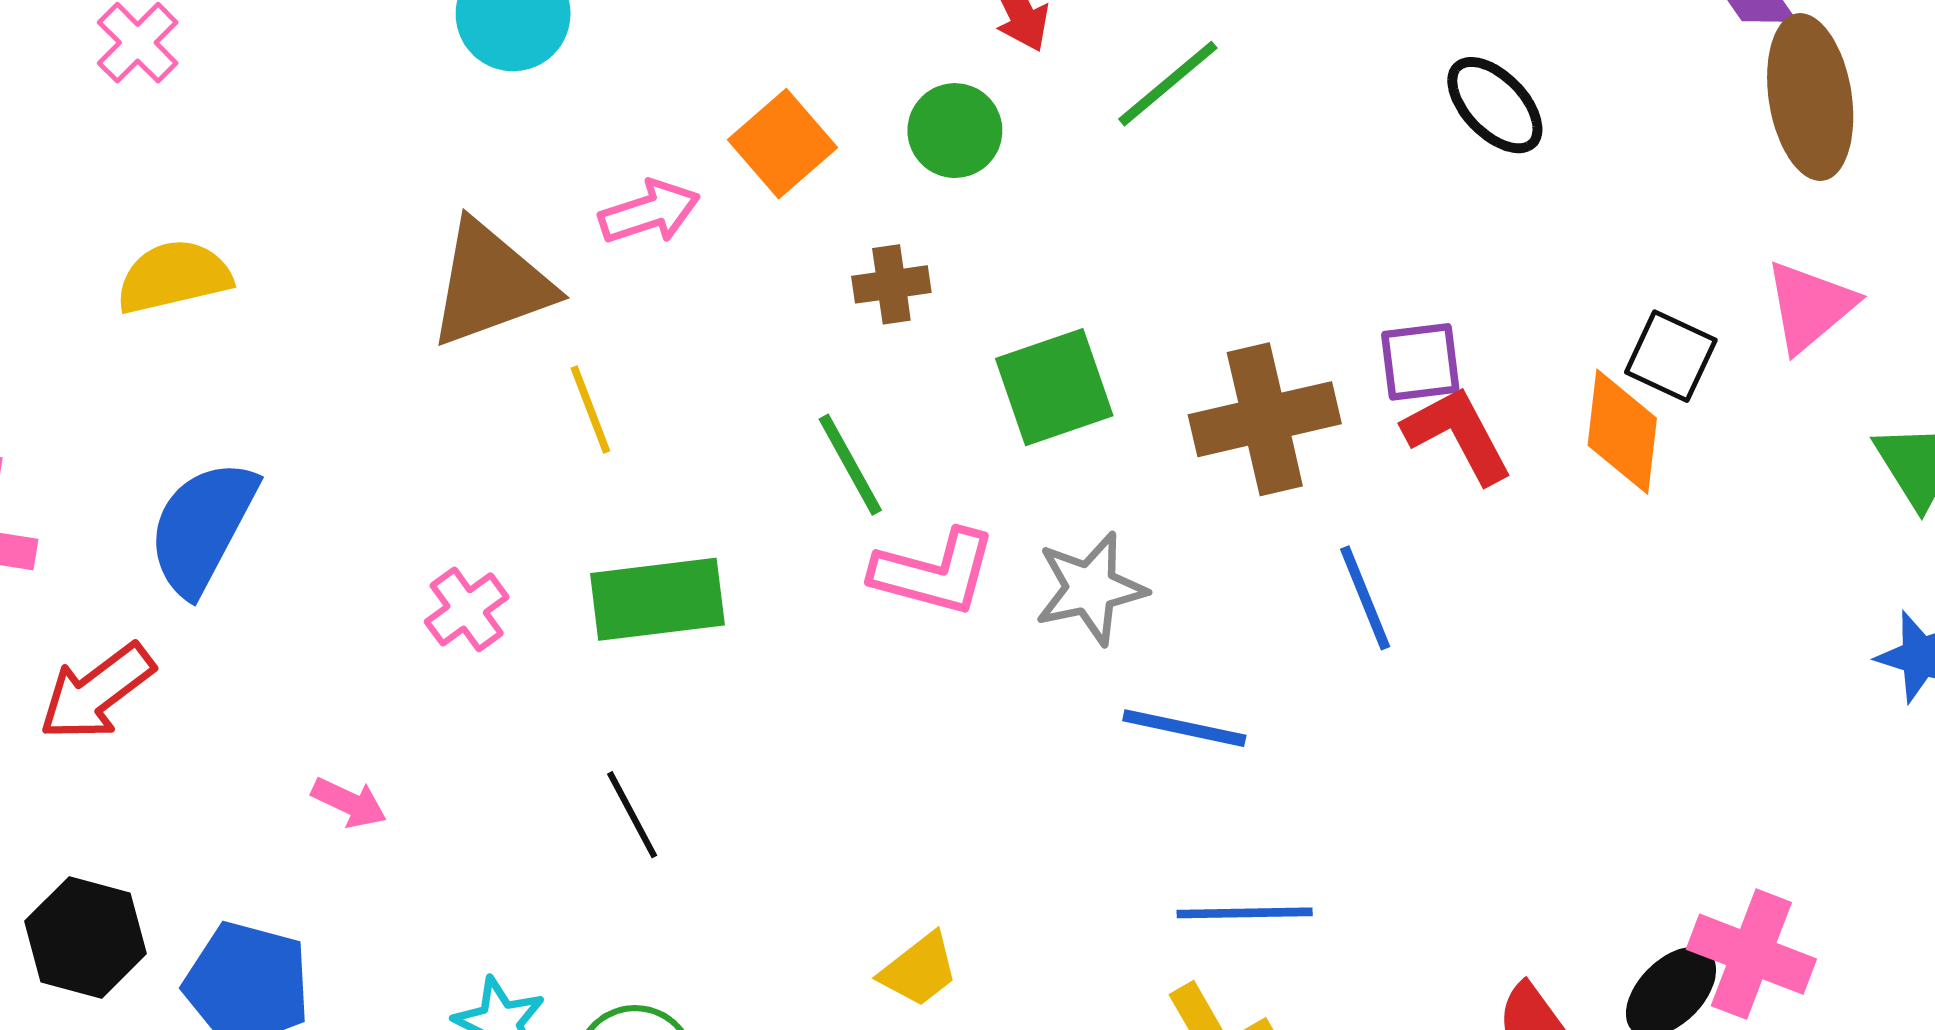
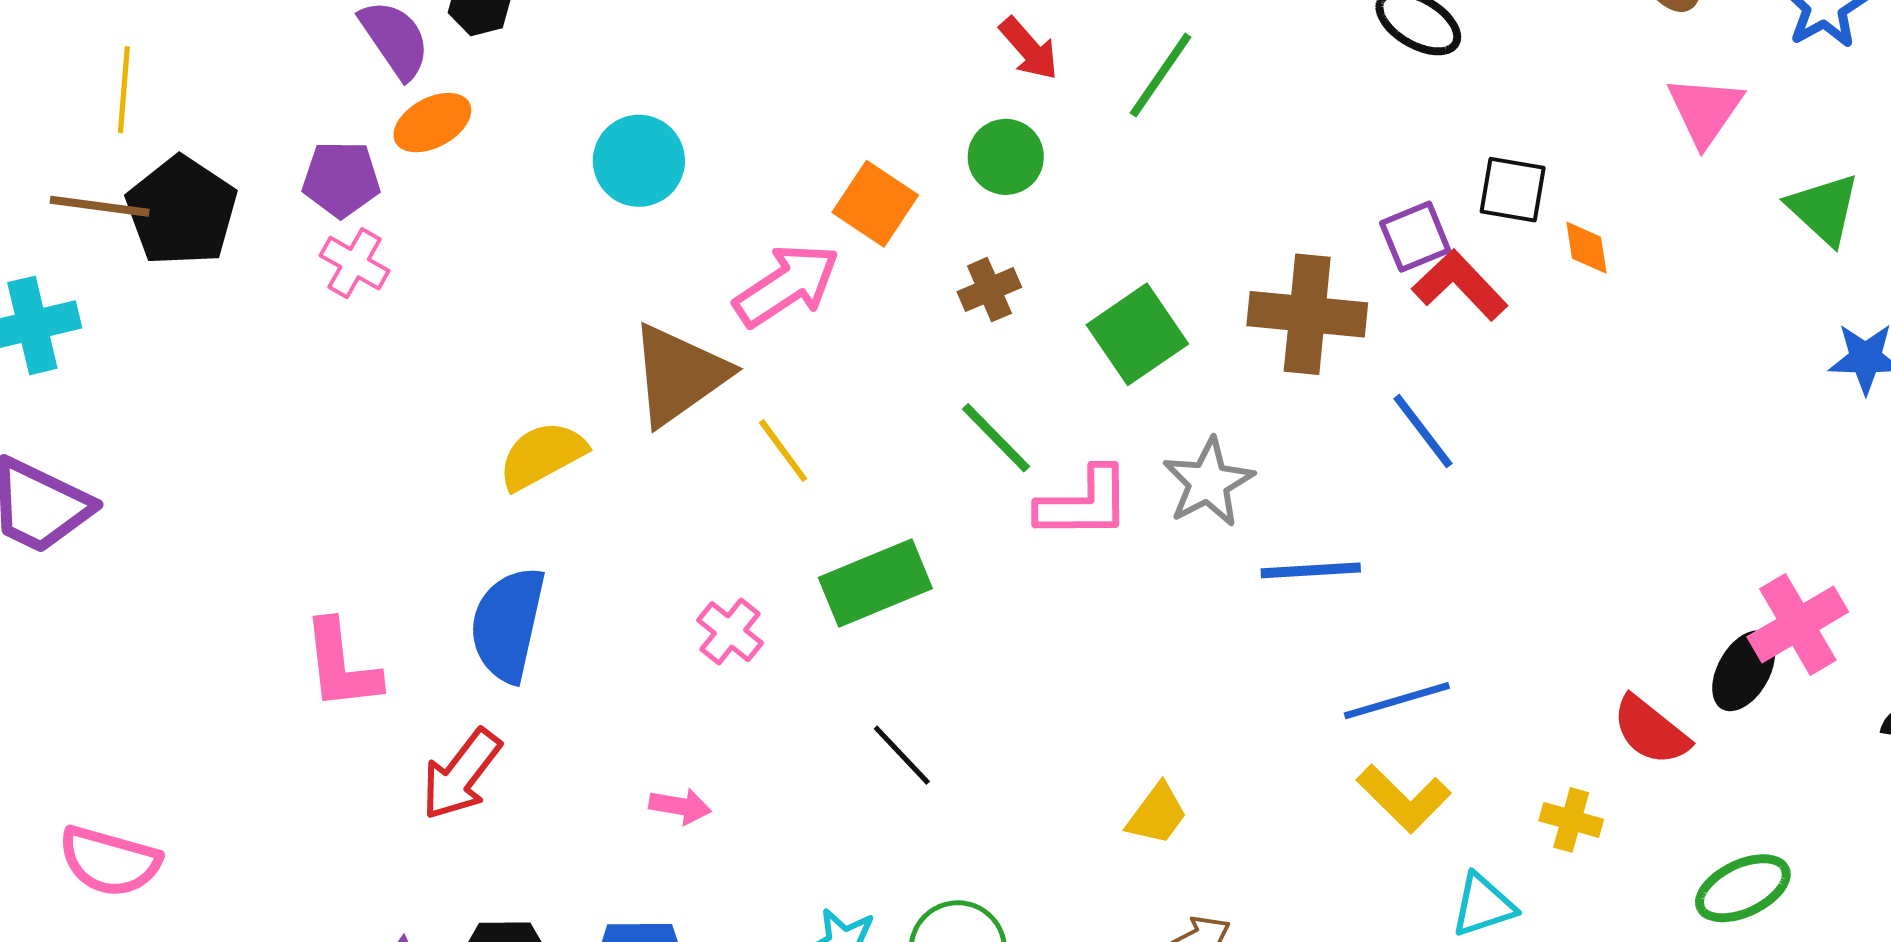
pink arrow: (649, 212) -> (787, 285), size x1.4
yellow semicircle: (174, 277) -> (542, 455), moved
black square: (1671, 356) -> (1513, 190), moved
brown cross: (1265, 419) -> (1307, 314), turned 34
orange diamond: (1622, 432) -> (1586, 248), size x0.6
pink cross: (1751, 954) -> (1798, 624), turned -36

